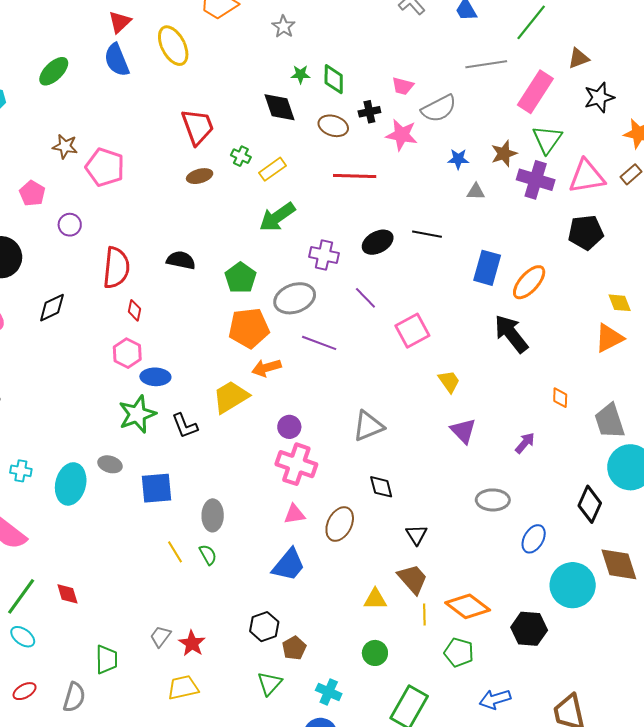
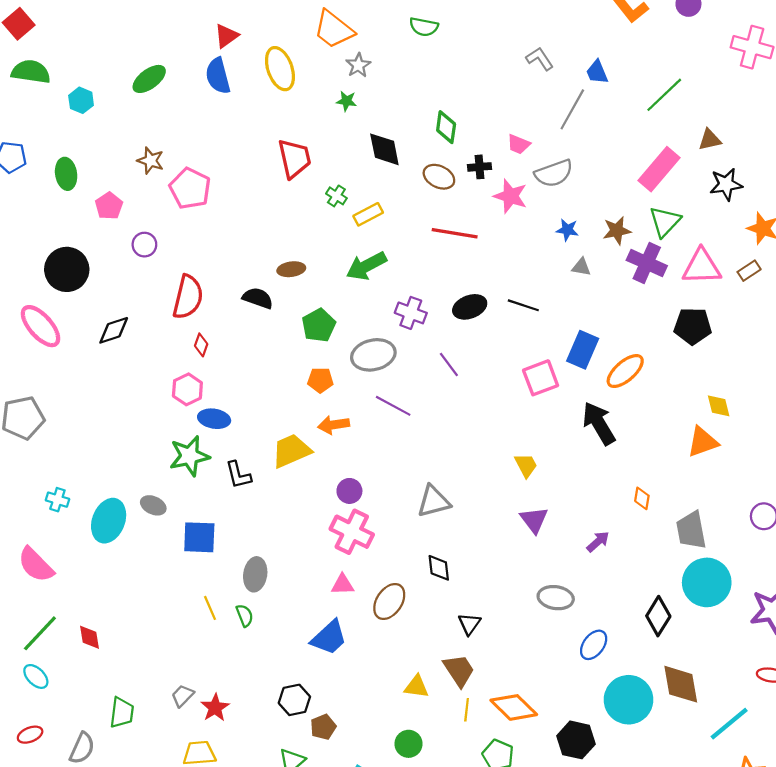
gray star: (284, 27) -> (358, 65), moved
gray line: (486, 64) -> (572, 109), moved, turned -60
green star: (300, 74) -> (346, 101), moved
brown ellipse: (200, 176) -> (291, 269), moved
orange pentagon: (249, 328) -> (320, 380), size x0.6
pink square: (412, 331) -> (541, 378), moved

